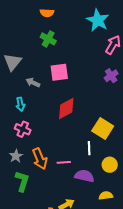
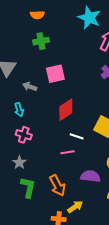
green cross: (48, 39) -> (41, 41), turned -35
white line: (89, 148) -> (77, 136), moved, turned -64
orange arrow: (40, 159) -> (57, 185), moved
pink line: (64, 162) -> (68, 152), moved

